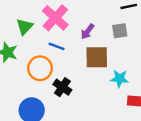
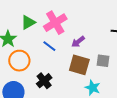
gray square: (120, 31) -> (103, 61), moved
orange circle: (40, 68) -> (19, 61), moved

